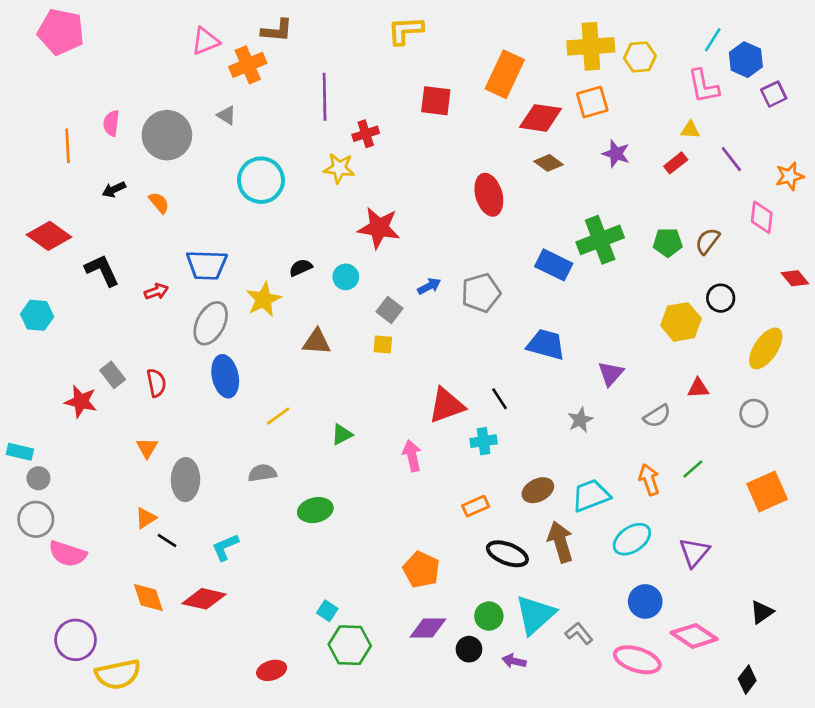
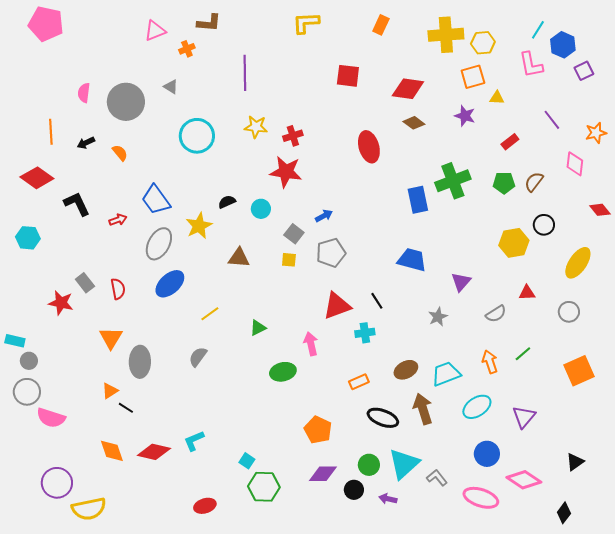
orange cross: (248, 65) -> (187, 49), size x0.6
orange rectangle: (505, 74) -> (381, 25), moved, size x0.6
red square: (436, 101) -> (348, 76), moved
orange square: (592, 102) -> (473, 77), moved
yellow triangle: (690, 130) -> (497, 98), moved
red cross: (366, 134) -> (293, 136), moved
orange line: (68, 146) -> (51, 132), moved
red rectangle: (676, 163) -> (510, 142), moved
blue trapezoid: (207, 265) -> (156, 200), turned 52
blue rectangle: (554, 265) -> (418, 200), turned 52
gray pentagon: (481, 293) -> (331, 253), moved
blue ellipse: (225, 376) -> (170, 284), turned 60
orange triangle: (147, 448) -> (111, 338), size x1.4
gray semicircle: (262, 473) -> (198, 357), turned -45
green ellipse: (315, 510) -> (283, 372), moved
cyan L-shape: (225, 547) -> (194, 441), moved

